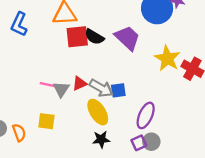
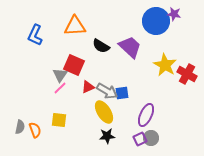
red square: (77, 37) -> (74, 65), moved, turned 30
pink line: (48, 85) -> (60, 88), turned -56
gray triangle: (61, 89) -> (60, 75), moved

